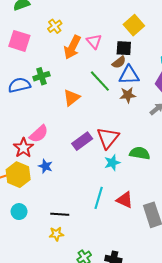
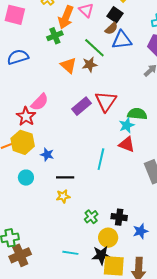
black square: (124, 48) -> (115, 15), turned 35
green cross: (41, 76) -> (55, 36), moved
brown star: (128, 95) -> (90, 64), moved
orange triangle: (72, 98) -> (68, 65), turned -36
cyan star: (112, 163) -> (127, 125), moved
blue star: (45, 166) -> (47, 155), moved
red triangle: (125, 200) -> (127, 144), moved

